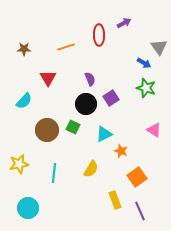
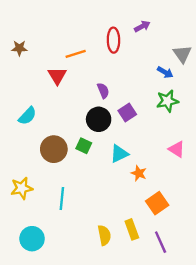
brown star: (24, 49) -> (19, 48), moved
red triangle: (48, 78) -> (57, 76), moved
green star: (146, 88) -> (167, 101), turned -30
yellow semicircle: (91, 169) -> (104, 235), moved, turned -42

